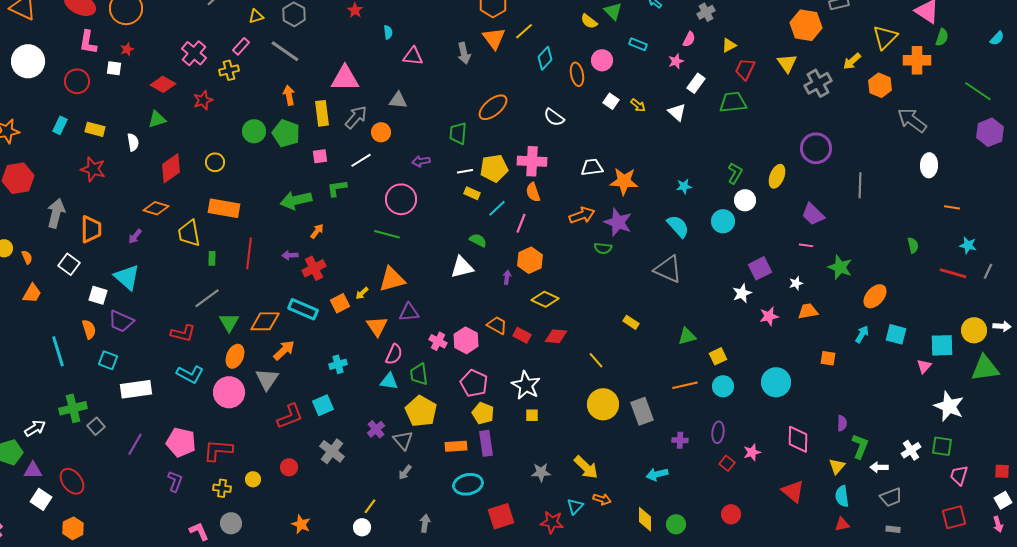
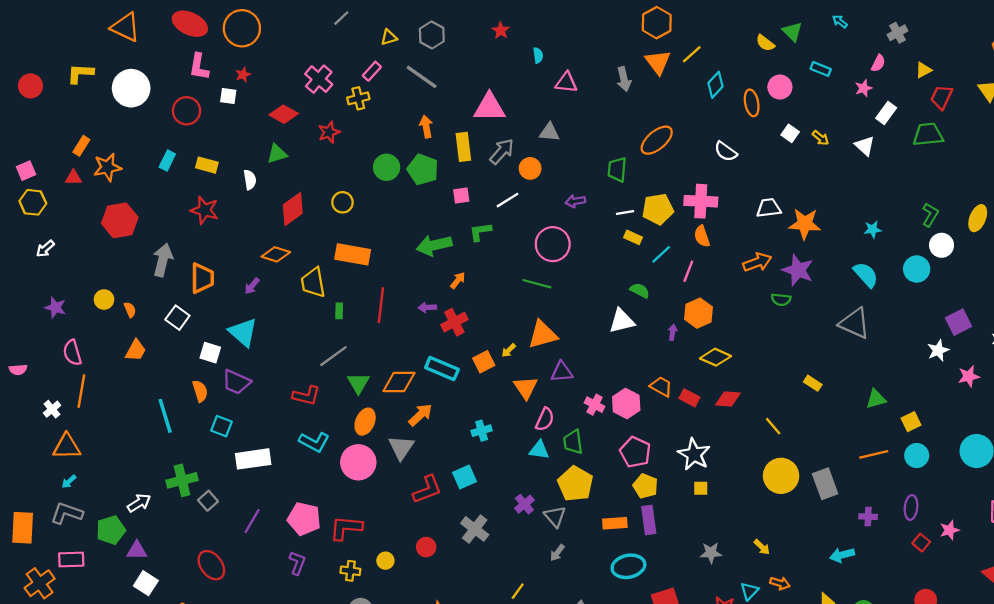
yellow arrow: (586, 467) -> (762, 547), size x0.6
red ellipse: (72, 481) -> (211, 565), moved

